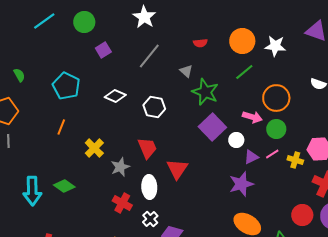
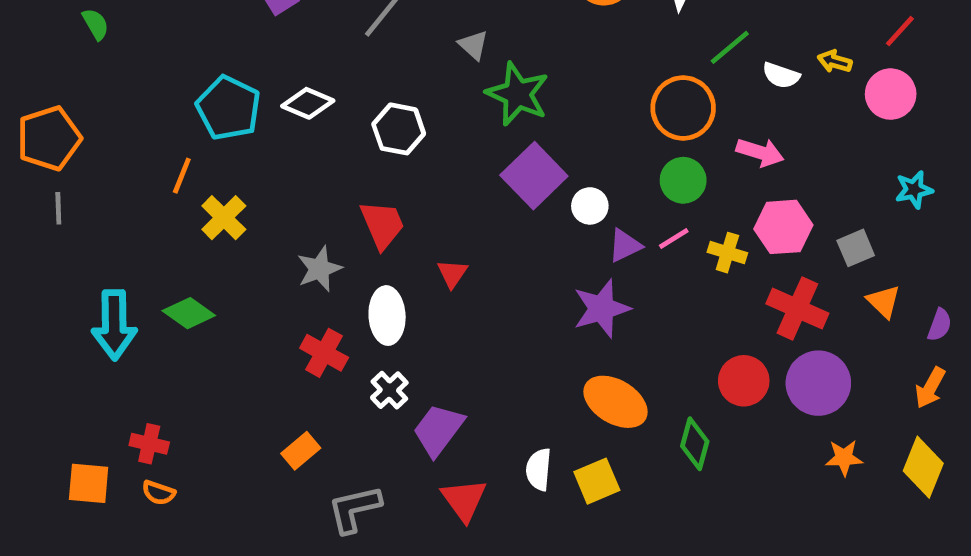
green line: (244, 72) -> (730, 47), moved
green semicircle: (19, 75) -> (96, 24), moved
cyan pentagon: (66, 86) -> (228, 108), moved
pink arrow: (252, 117) -> (760, 152), moved
yellow cross: (94, 148) -> (224, 218), moved
red triangle: (177, 169) -> (452, 274), size x0.6

